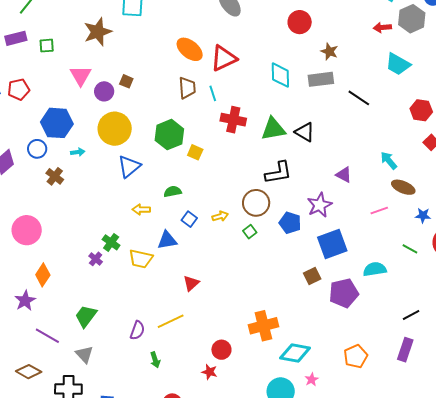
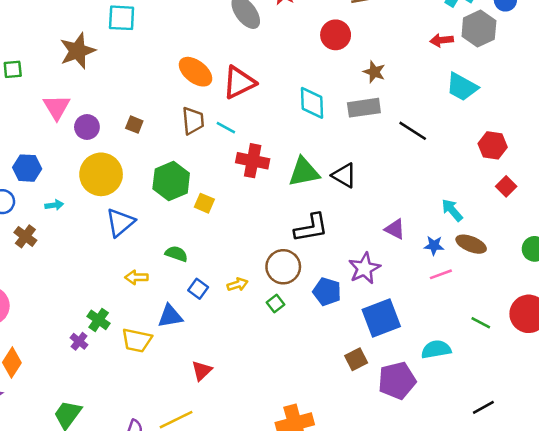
brown square: (126, 81) -> (134, 125), moved
cyan line: (213, 93) -> (226, 128), turned -42
blue hexagon: (57, 123) -> (27, 168), size x0.7
green semicircle: (173, 192) -> (176, 254), turned 30
blue star: (423, 216) -> (434, 245), moved

